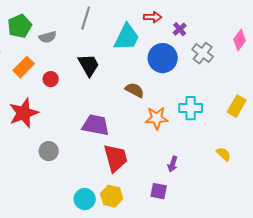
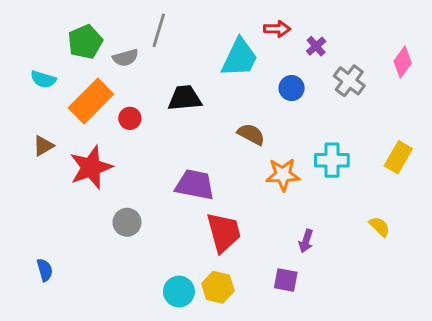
gray line: (86, 18) -> (159, 30), moved
blue circle: (163, 58) -> (292, 88), size x0.6
black trapezoid: (89, 65) -> (185, 98), turned -65
orange rectangle: (24, 67) -> (91, 101), size x1.4

